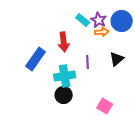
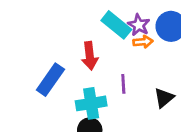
cyan rectangle: (83, 20) -> (116, 25), size x1.5
black triangle: (117, 59) -> (164, 98), moved

